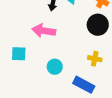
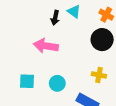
cyan square: (19, 54) -> (27, 81), moved

